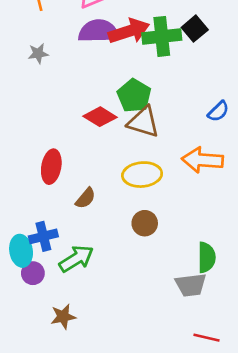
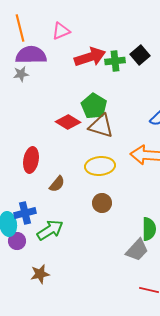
purple semicircle: (99, 31) -> (31, 55), moved
green cross: (162, 36) -> (115, 61), size x0.7
gray trapezoid: (191, 285) -> (137, 250), turned -40

